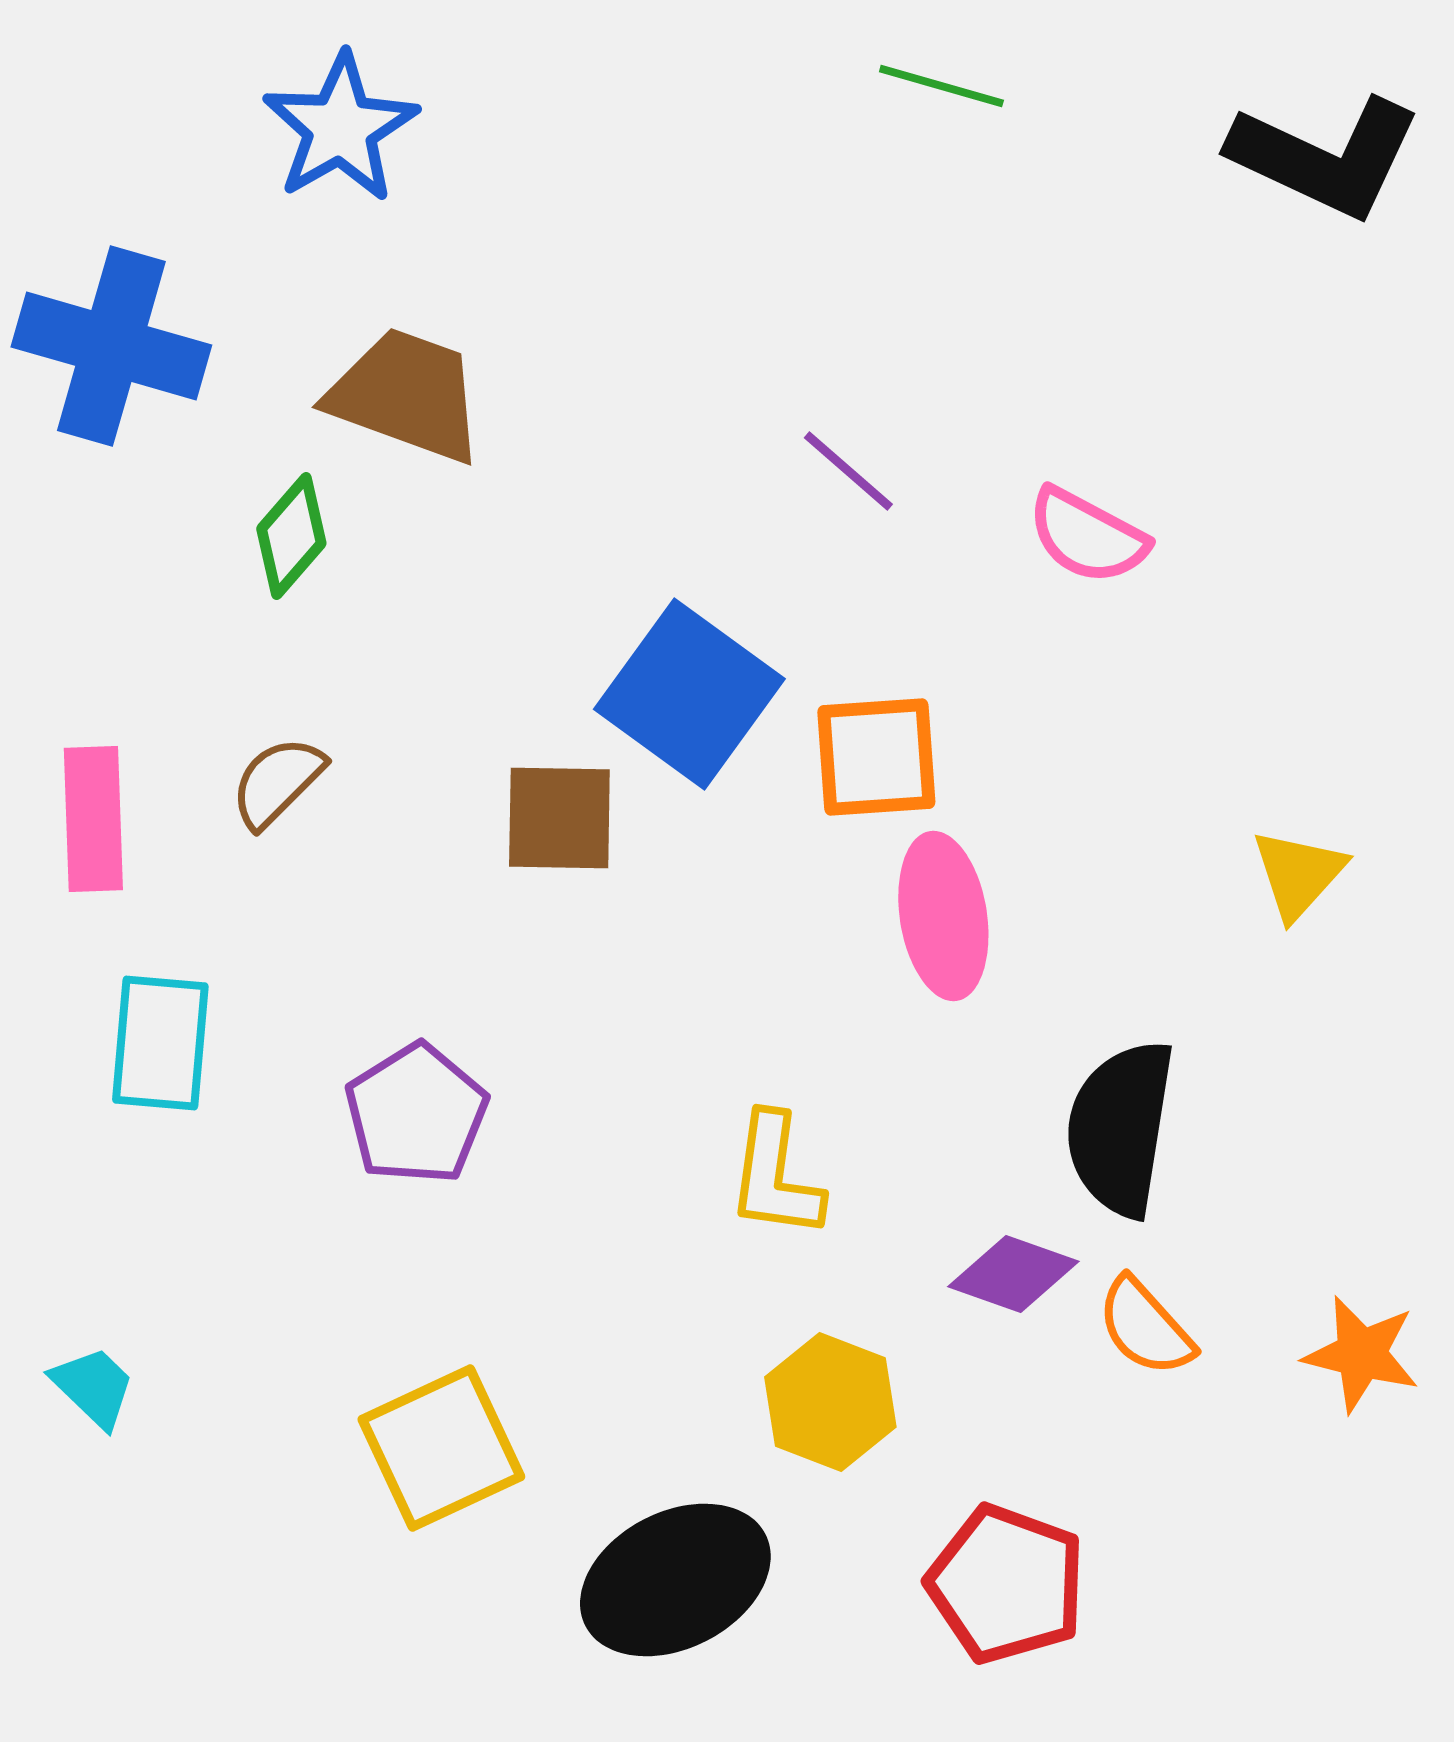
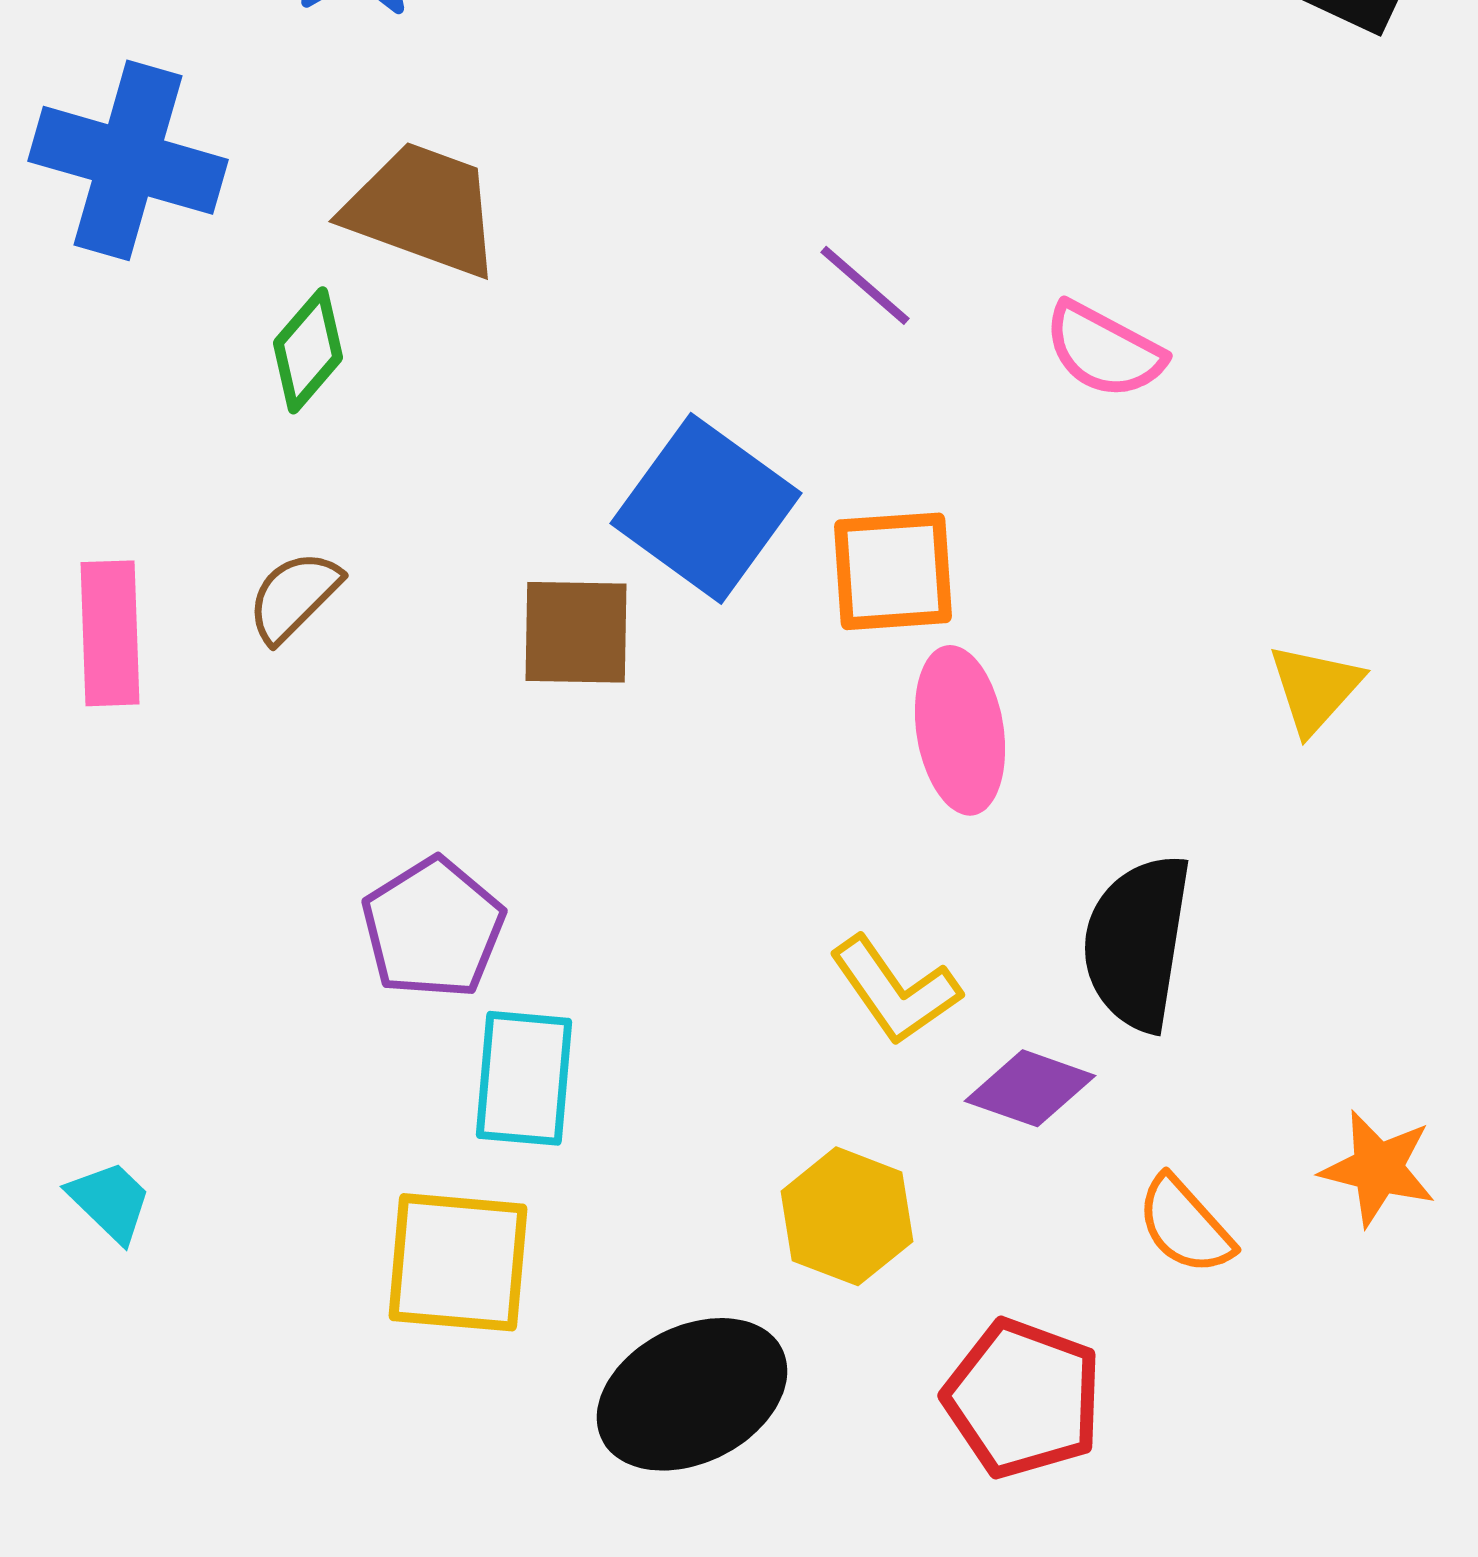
cyan rectangle: (160, 1043) -> (524, 1078), moved
yellow L-shape: (775, 1176) -> (895, 990), moved, turned -43
orange semicircle: (1145, 1327) -> (1185, 1225), moved
yellow square: (441, 1448) -> (458, 1262), turned 30

